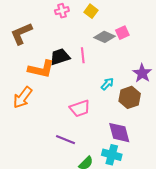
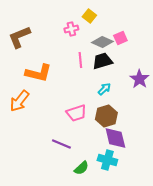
pink cross: (62, 11) -> (71, 29), moved
black trapezoid: (60, 57) -> (102, 61), moved
brown hexagon: (130, 97) -> (106, 116), moved

